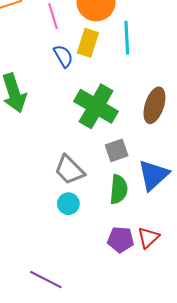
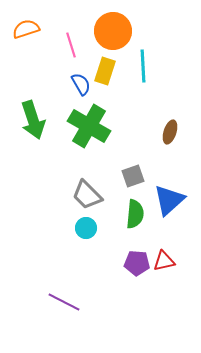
brown ellipse: (154, 105) -> (170, 132), size x0.7
green cross: (96, 106) -> (89, 126), moved
red triangle: (148, 238) -> (164, 261), turned 30

